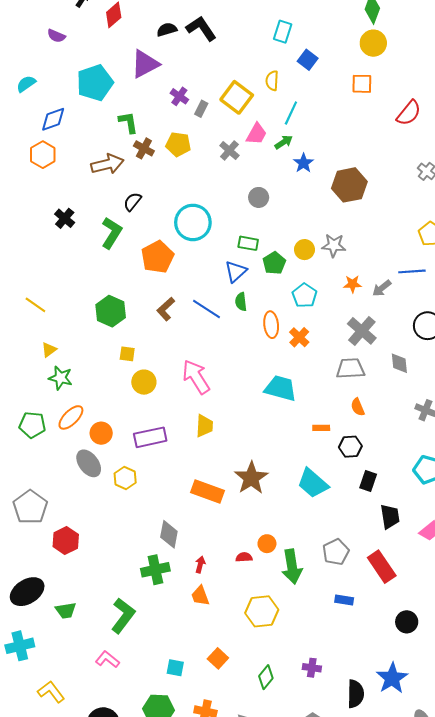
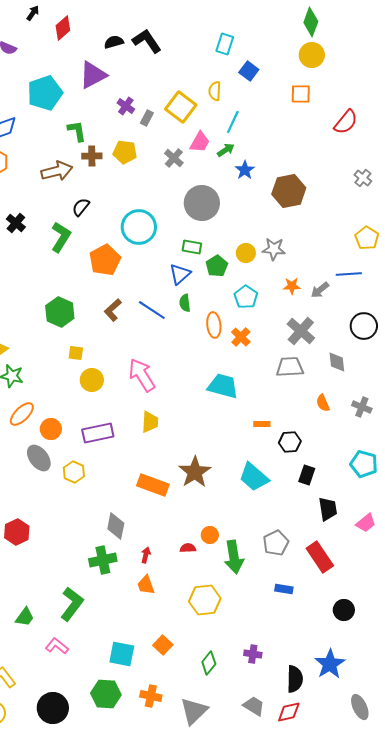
brown cross: (144, 148) -> (92, 156), turned -30
gray circle: (259, 197) -> (202, 203), size x1.8
orange semicircle: (358, 407) -> (323, 403), moved
green trapezoid: (66, 610) -> (25, 617), moved, turned -45
cyan square: (175, 668) -> (122, 654), size x1.5

